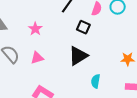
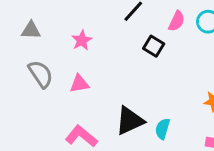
black triangle: (78, 56) -> (130, 121), moved

